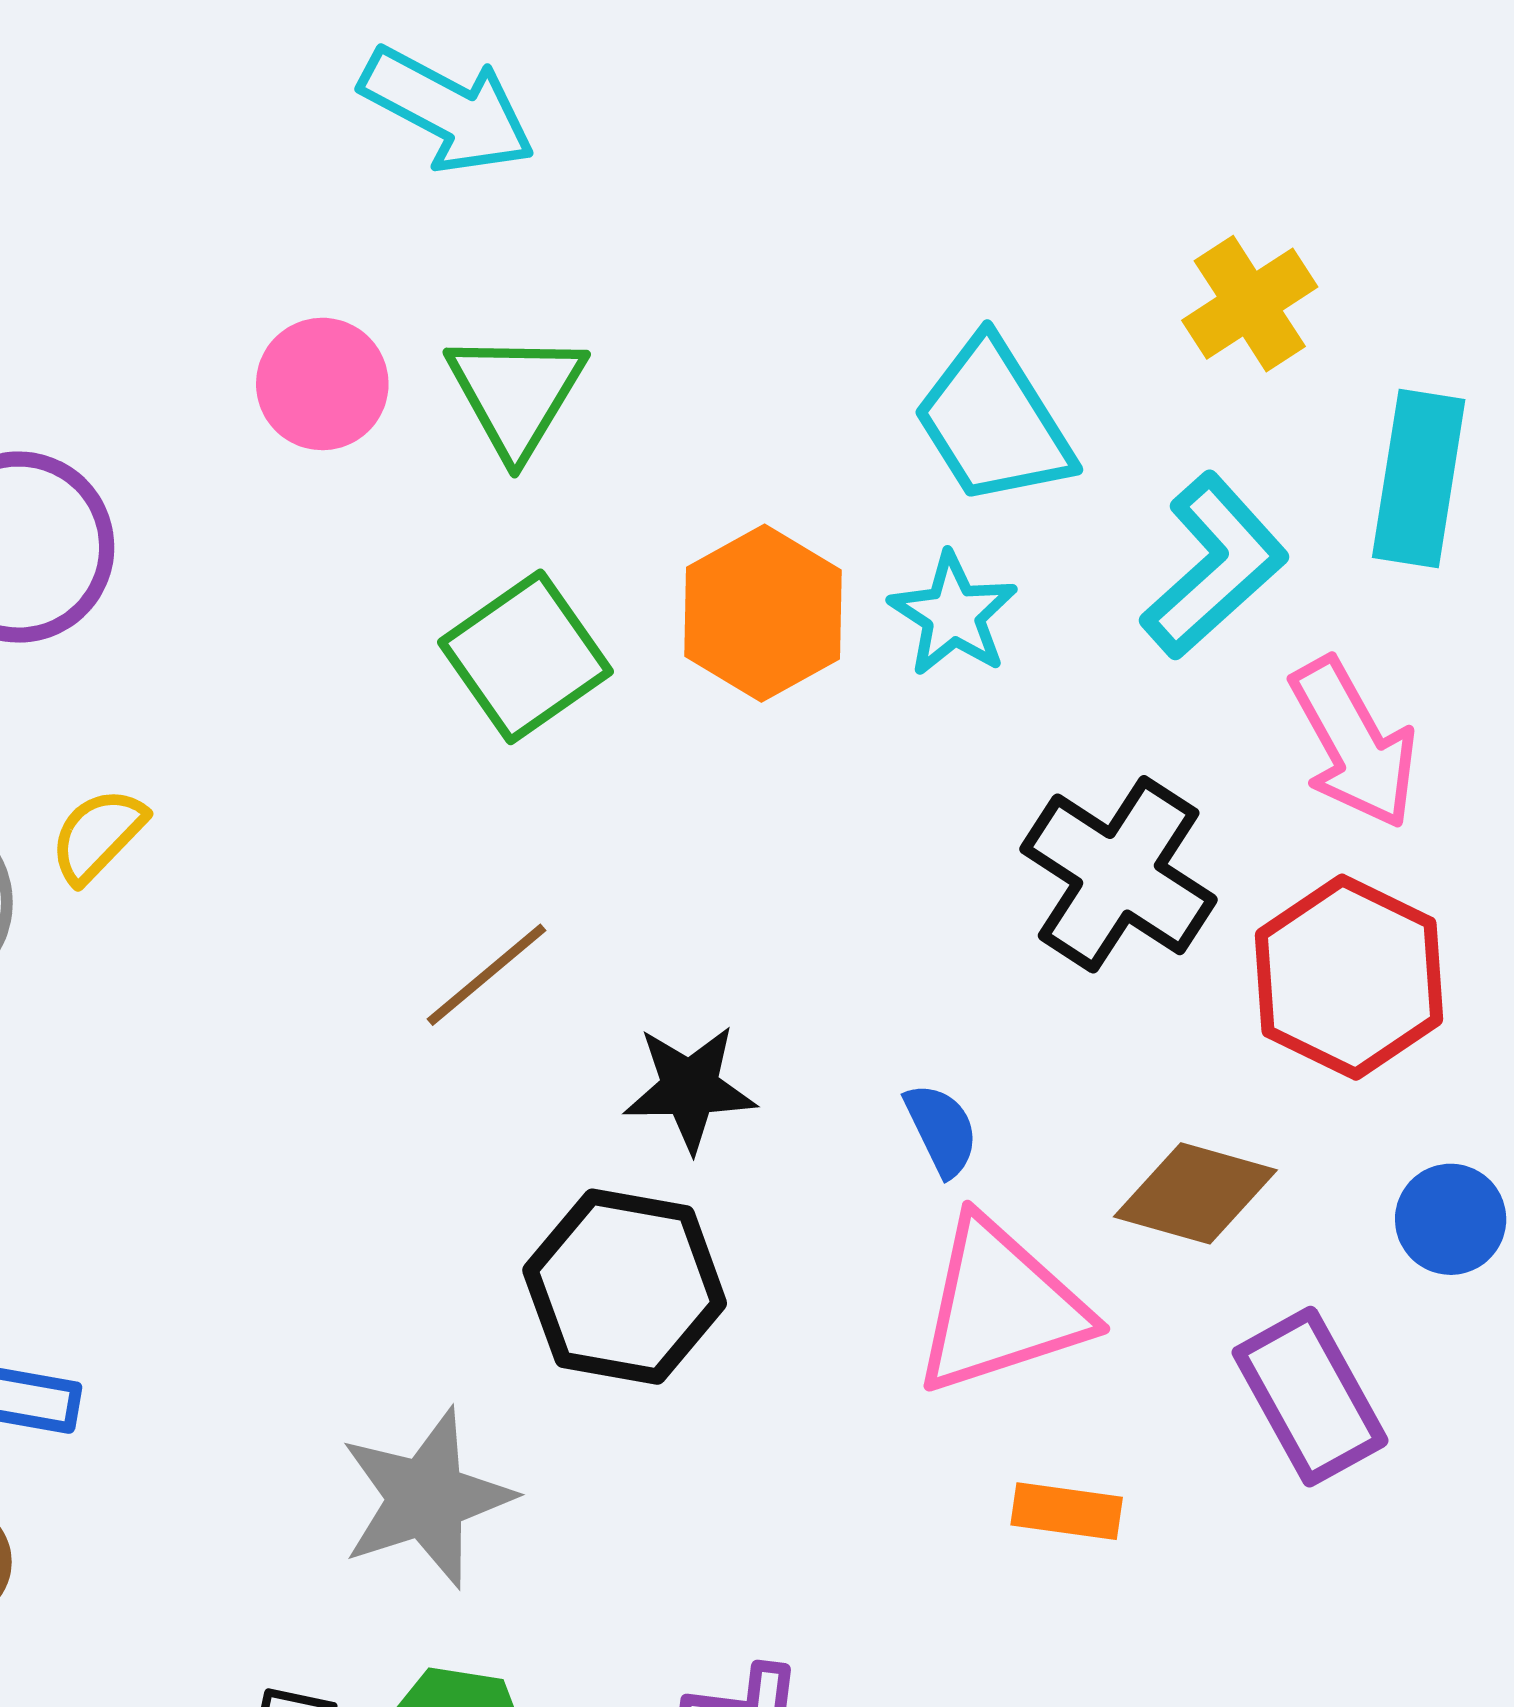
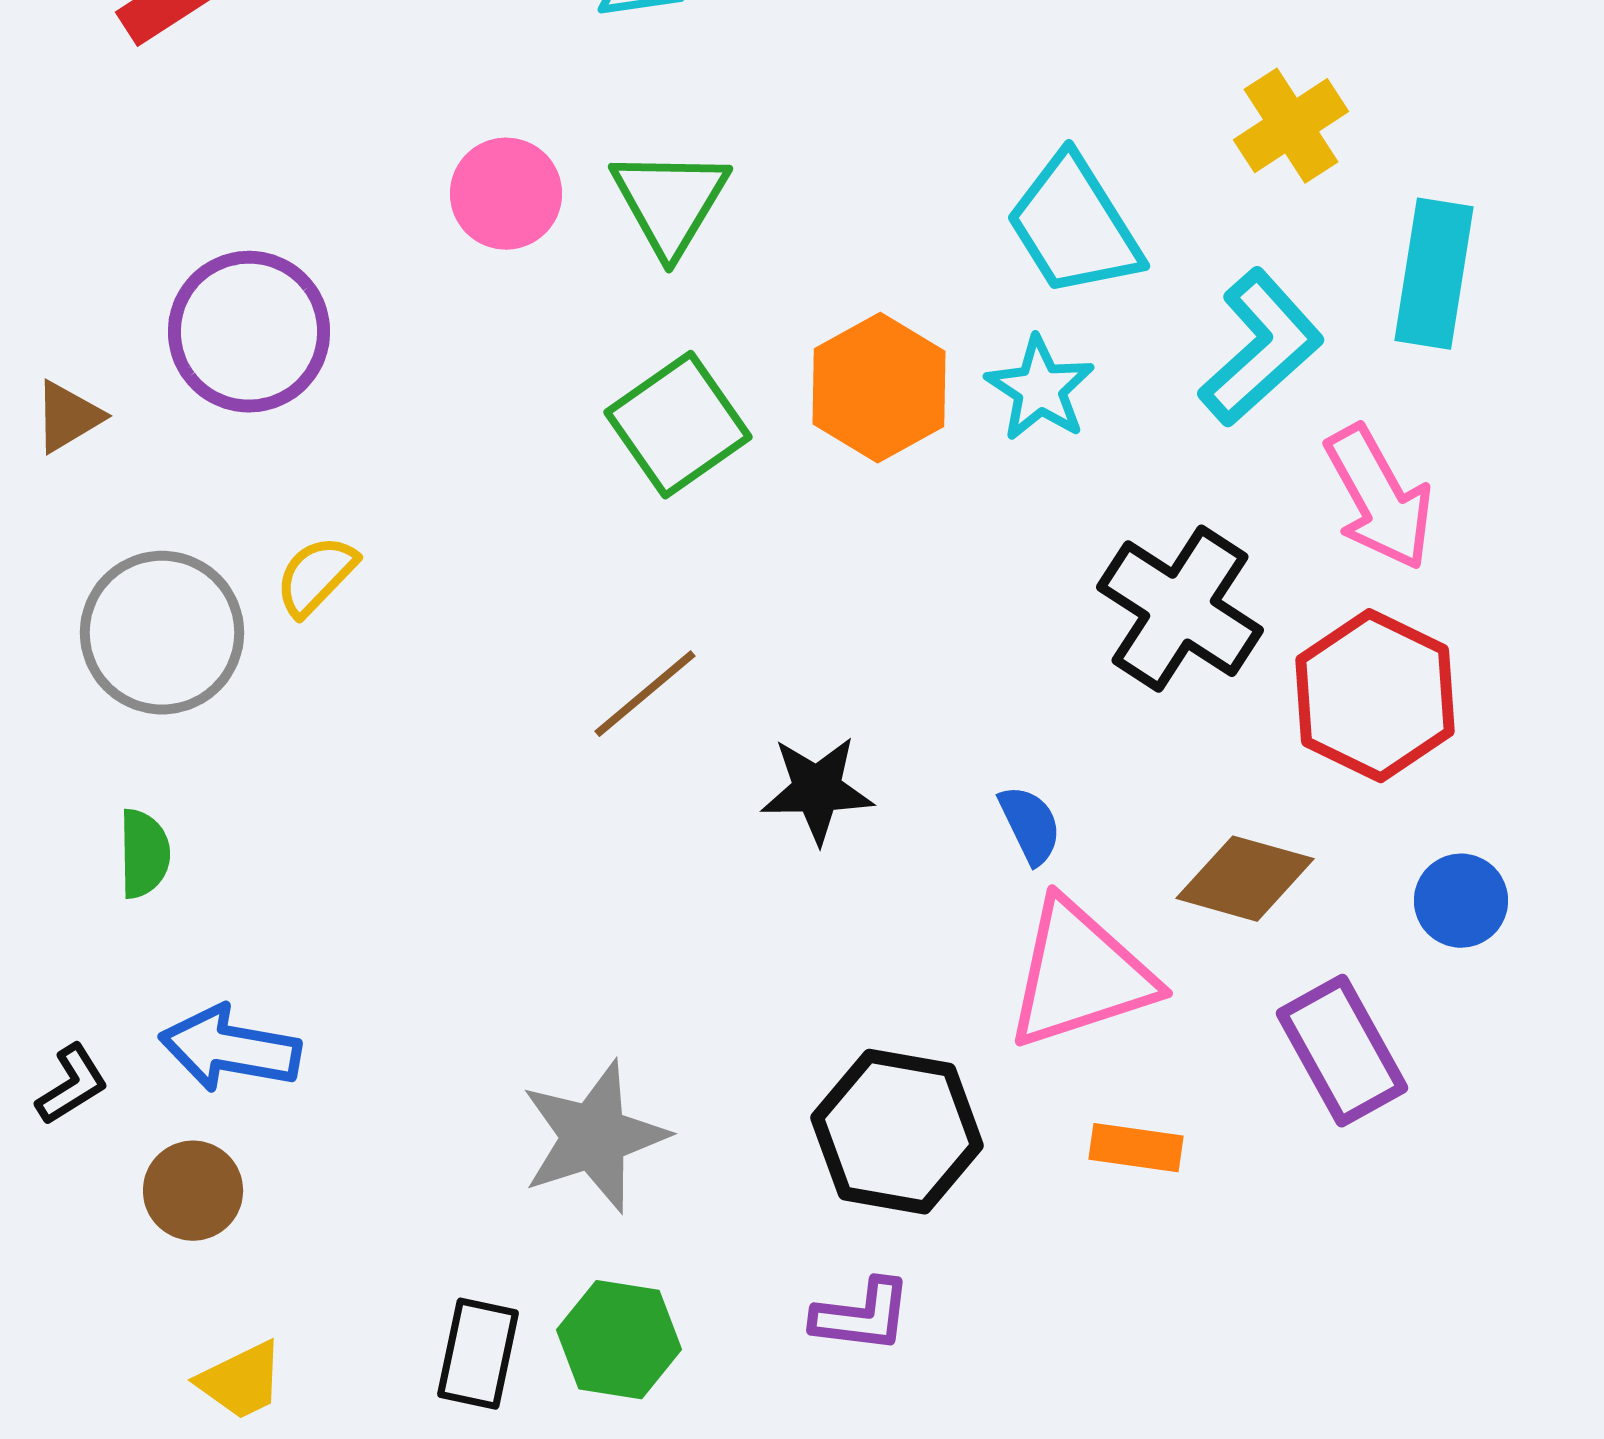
black hexagon: (625, 1287) -> (897, 1132), moved

